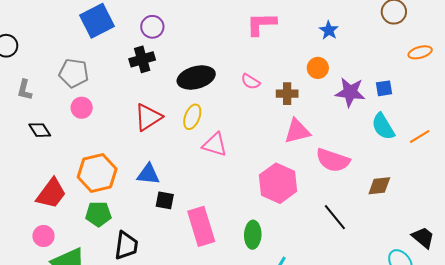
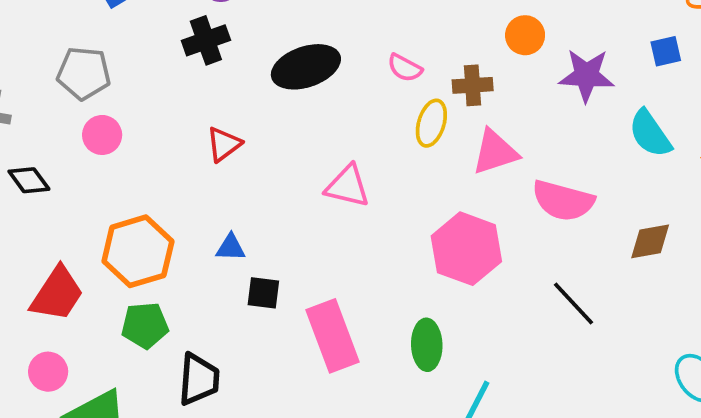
blue square: (384, 88) -> (666, 51), moved
red triangle: (148, 117) -> (224, 144), size x0.7
yellow ellipse: (192, 117) -> (431, 123), moved
blue triangle: (148, 174) -> (231, 248), size x0.7

